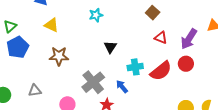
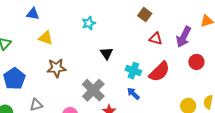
blue pentagon: (18, 47) -> (14, 79), moved
red circle: (186, 64) -> (196, 62), moved
cyan cross: (135, 67) -> (133, 71), turned 35
blue arrow: (122, 87) -> (133, 94), moved

